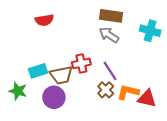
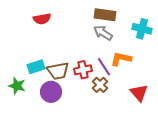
red cross: (81, 63) -> (83, 70), moved
orange L-shape: (128, 92) -> (121, 59), moved
red triangle: (147, 98) -> (139, 93), turned 36

